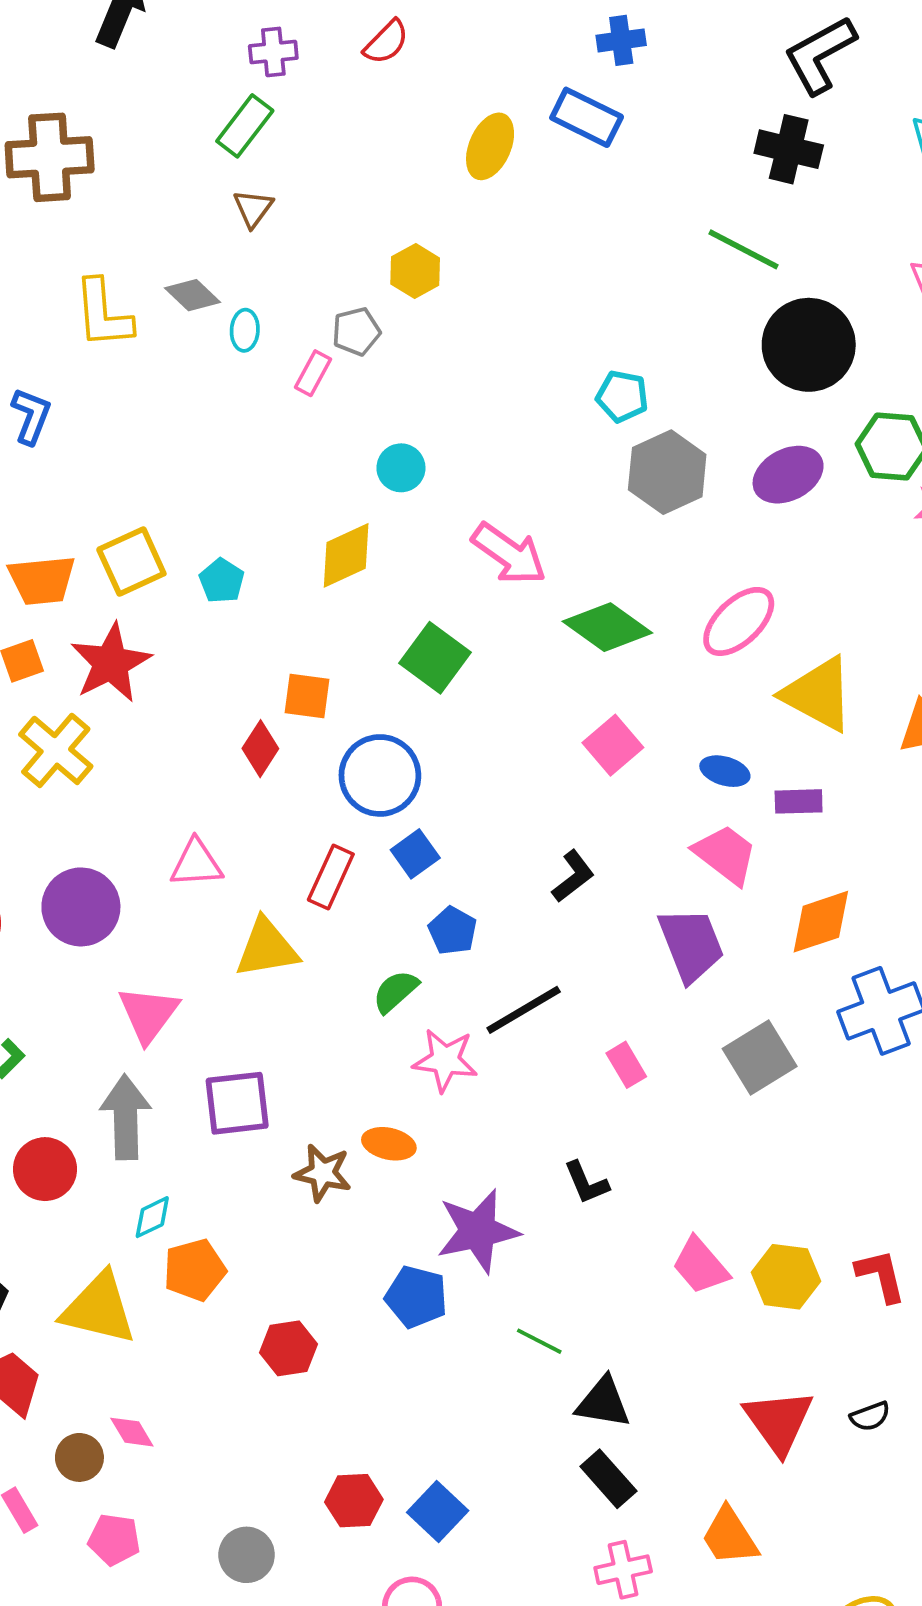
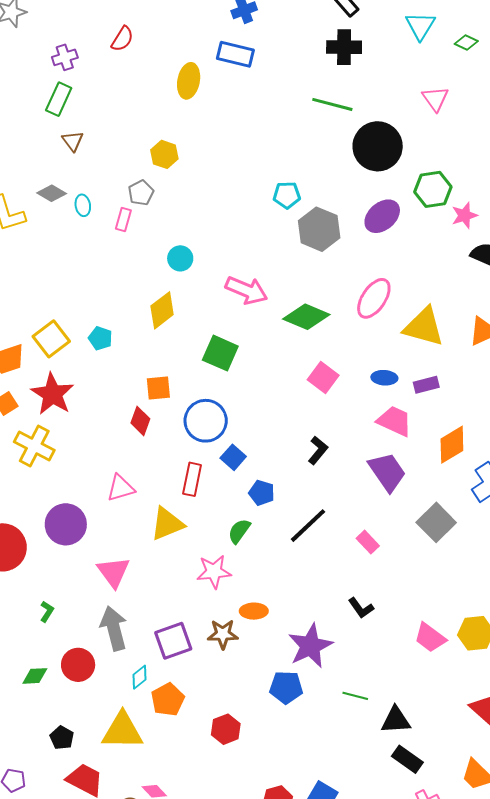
pink star: (445, 1060) -> (214, 572), moved
purple square: (237, 1103) -> (173, 641), moved

